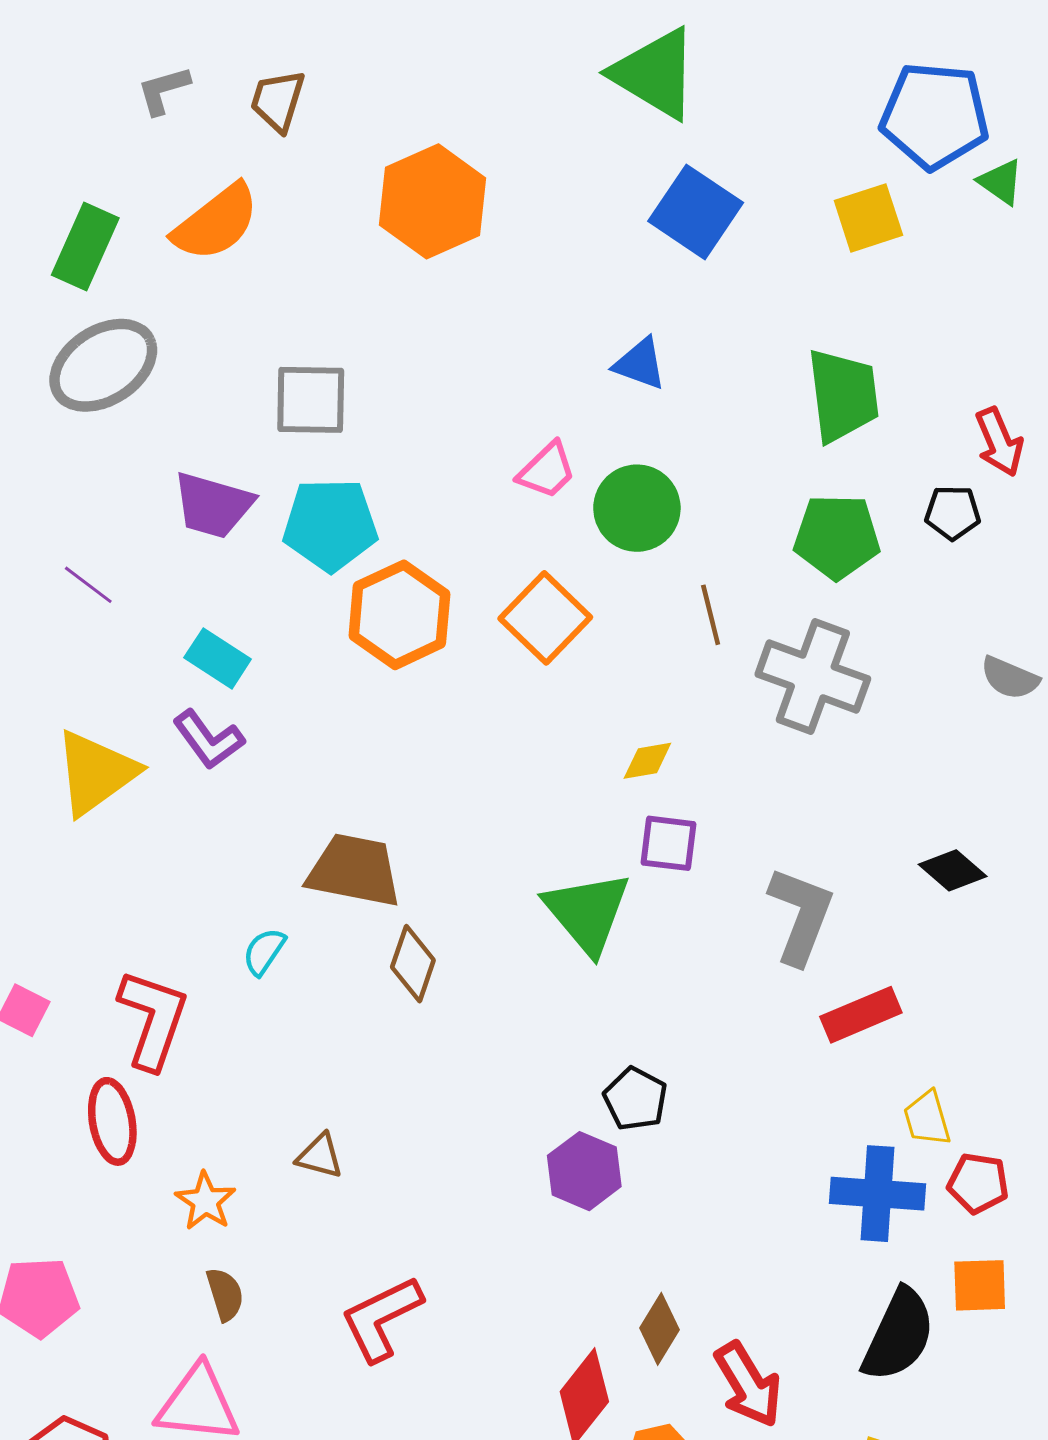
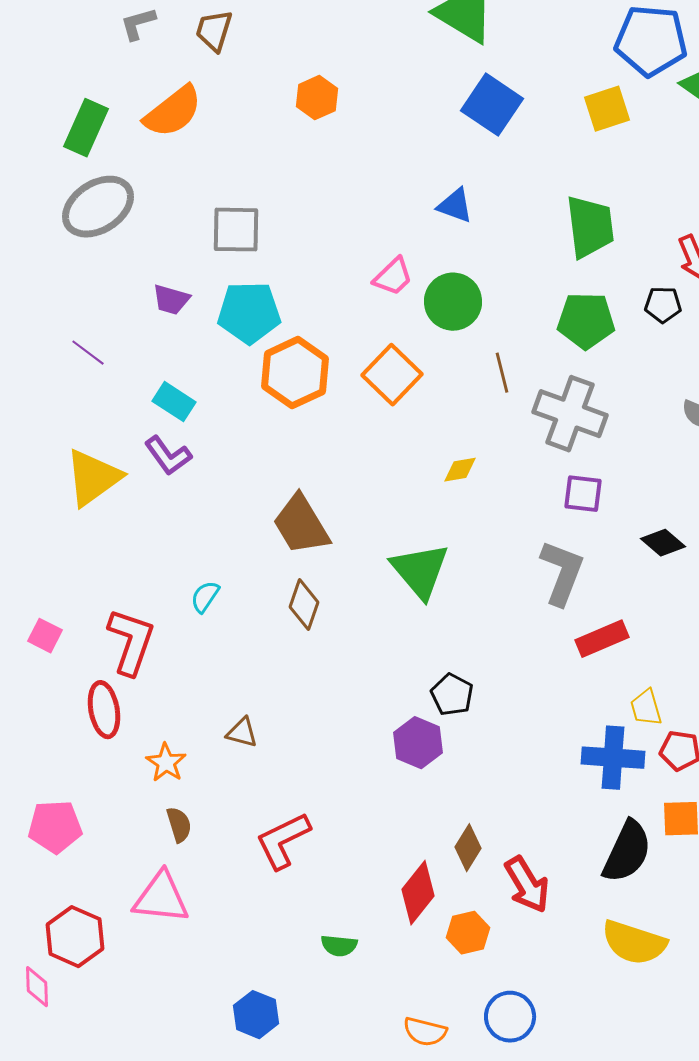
orange hexagon: (432, 201) -> (317, 98), size x0.6
purple trapezoid: (213, 505) -> (171, 300), size x0.7
purple square: (669, 843) -> (583, 494), moved
brown trapezoid: (354, 870) -> (301, 525), moved, turned -132

